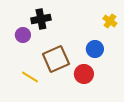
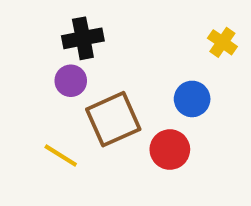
purple circle: (23, 35) -> (71, 81), moved

